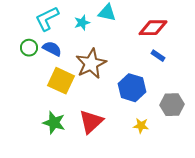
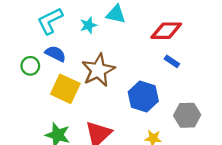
green circle: (29, 48) -> (30, 66), moved

